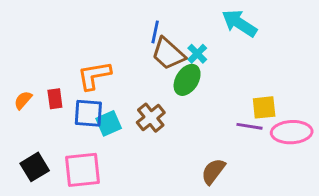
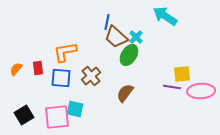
brown cross: (151, 118) -> (91, 76), moved
cyan square: (109, 123) -> (75, 109), moved, turned 36
brown semicircle: (213, 171) -> (125, 93), moved

